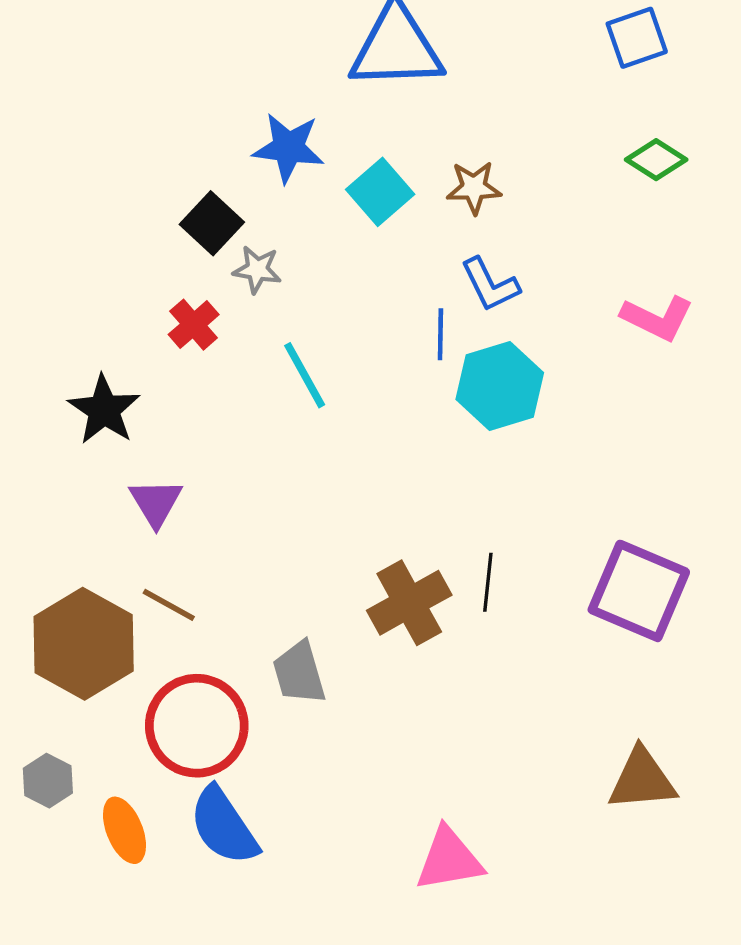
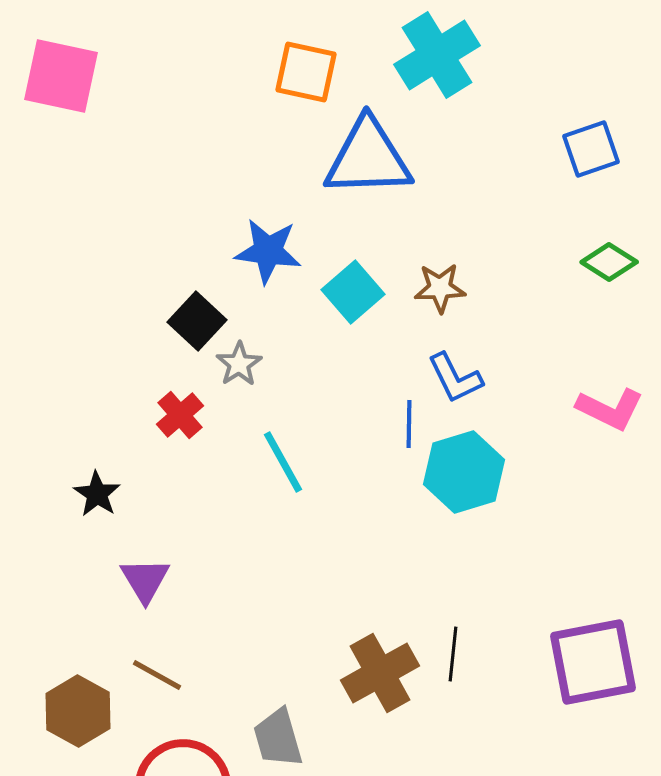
gray star: (257, 270) -> (239, 364), turned 30
black star: (104, 410) -> (97, 494), size x0.7
purple square: (639, 591) -> (593, 662), turned -34
brown hexagon: (84, 644) -> (78, 711), size x0.7

